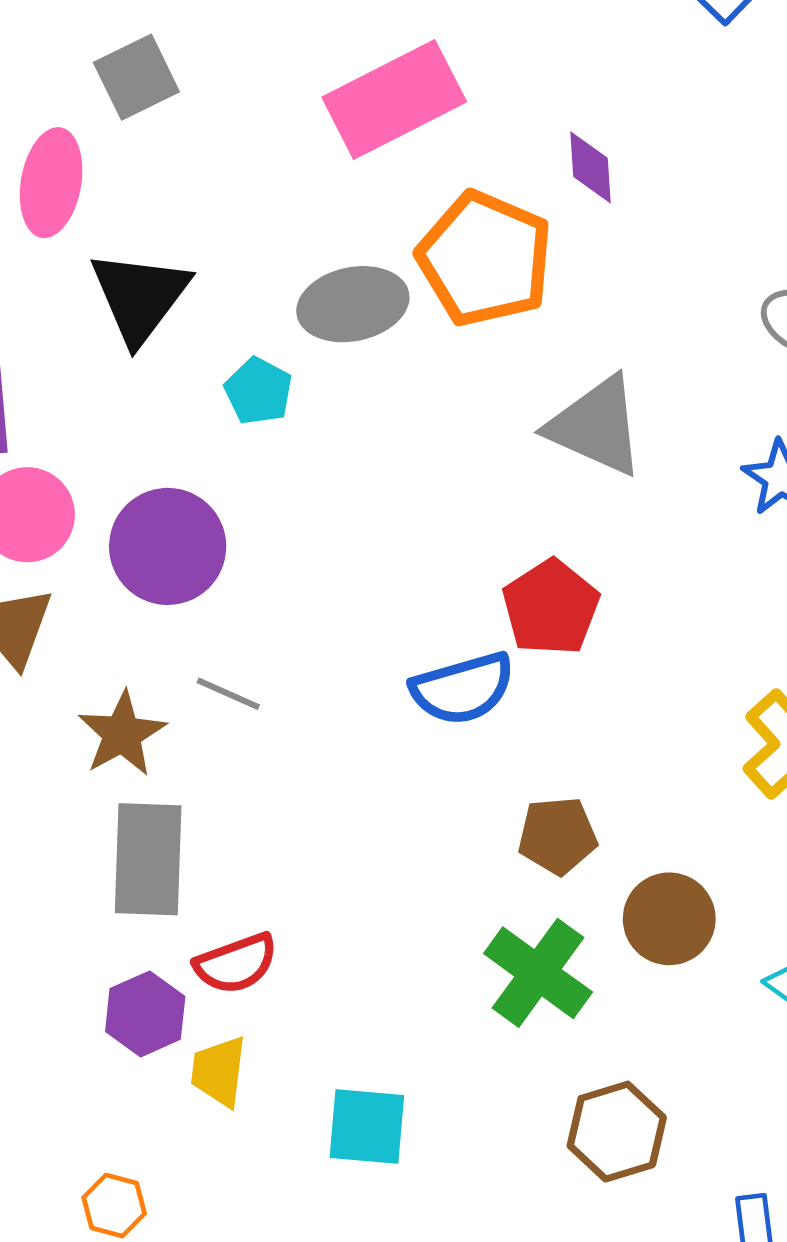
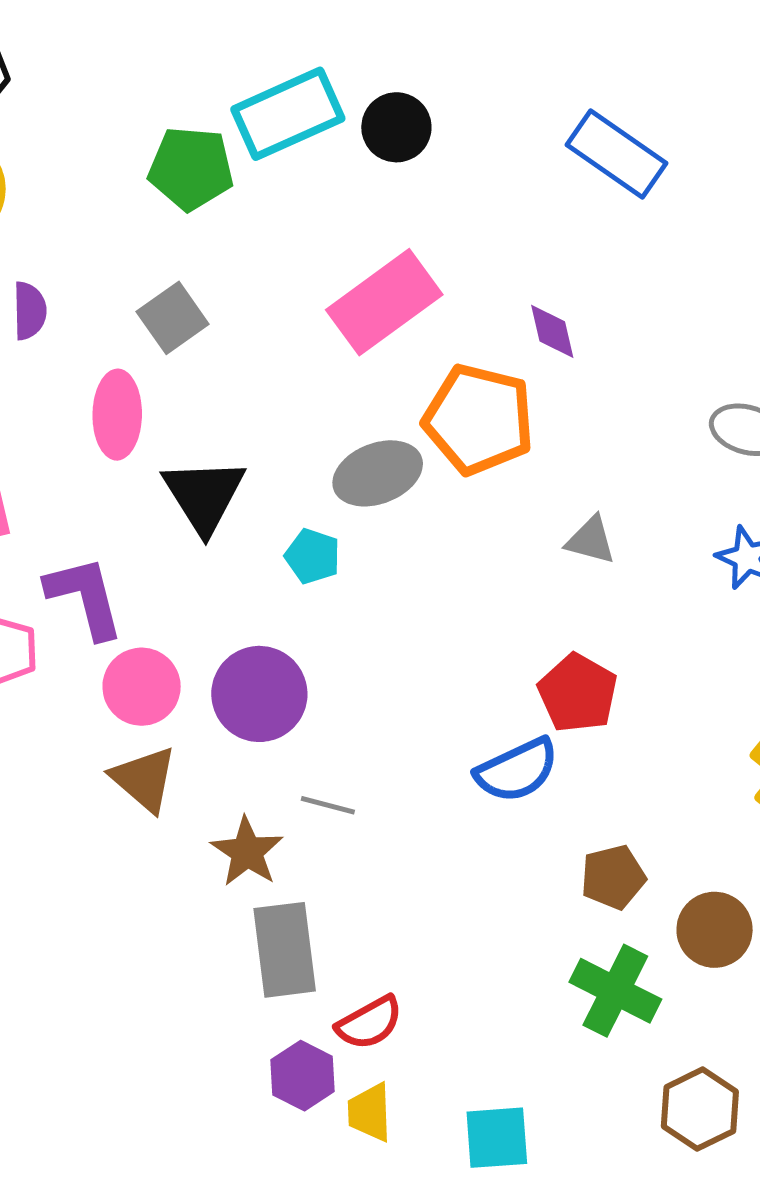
gray triangle: (596, 426) -> (591, 540), size x0.6

